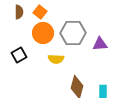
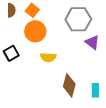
gray hexagon: (73, 33) -> (78, 19), moved
purple triangle: (100, 44) -> (92, 42), turned 42

